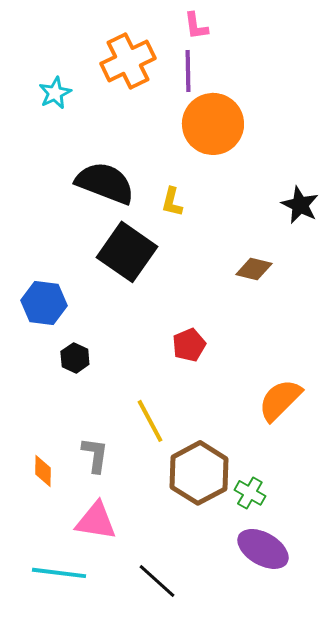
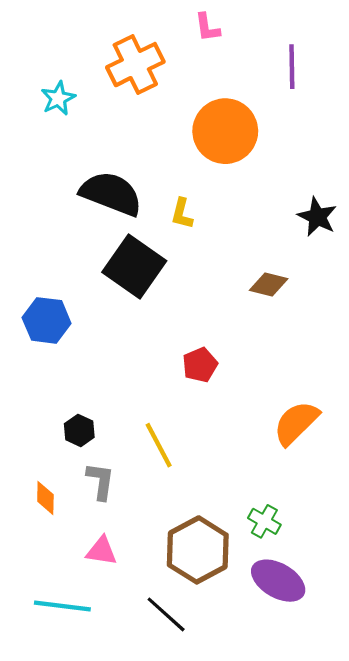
purple line: (188, 71) -> (292, 67), moved
black hexagon: (75, 358) -> (79, 430), moved
brown hexagon: (199, 473) -> (198, 550), moved
pink triangle: (96, 521) -> (102, 551), size x0.7

